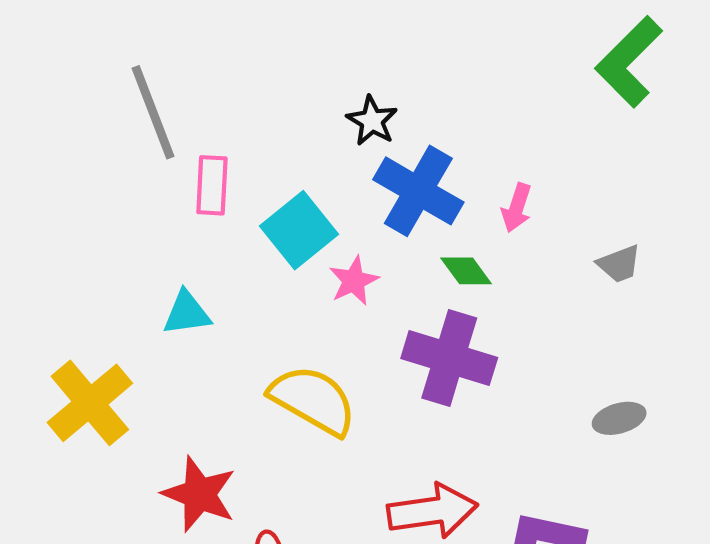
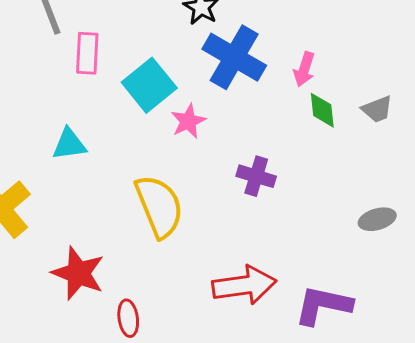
green diamond: (466, 271) -> (322, 110), moved, turned 30
purple cross: (449, 358) -> (256, 176), size x0.6
yellow semicircle: (313, 400) -> (159, 206), turned 38

